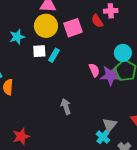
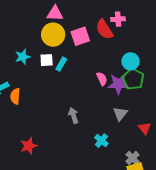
red semicircle: (97, 21) -> (104, 29), size x1.5
cyan star: (17, 37) -> (23, 57), moved
gray triangle: (110, 125) -> (120, 114), moved
cyan cross: (103, 137) -> (101, 141), moved

